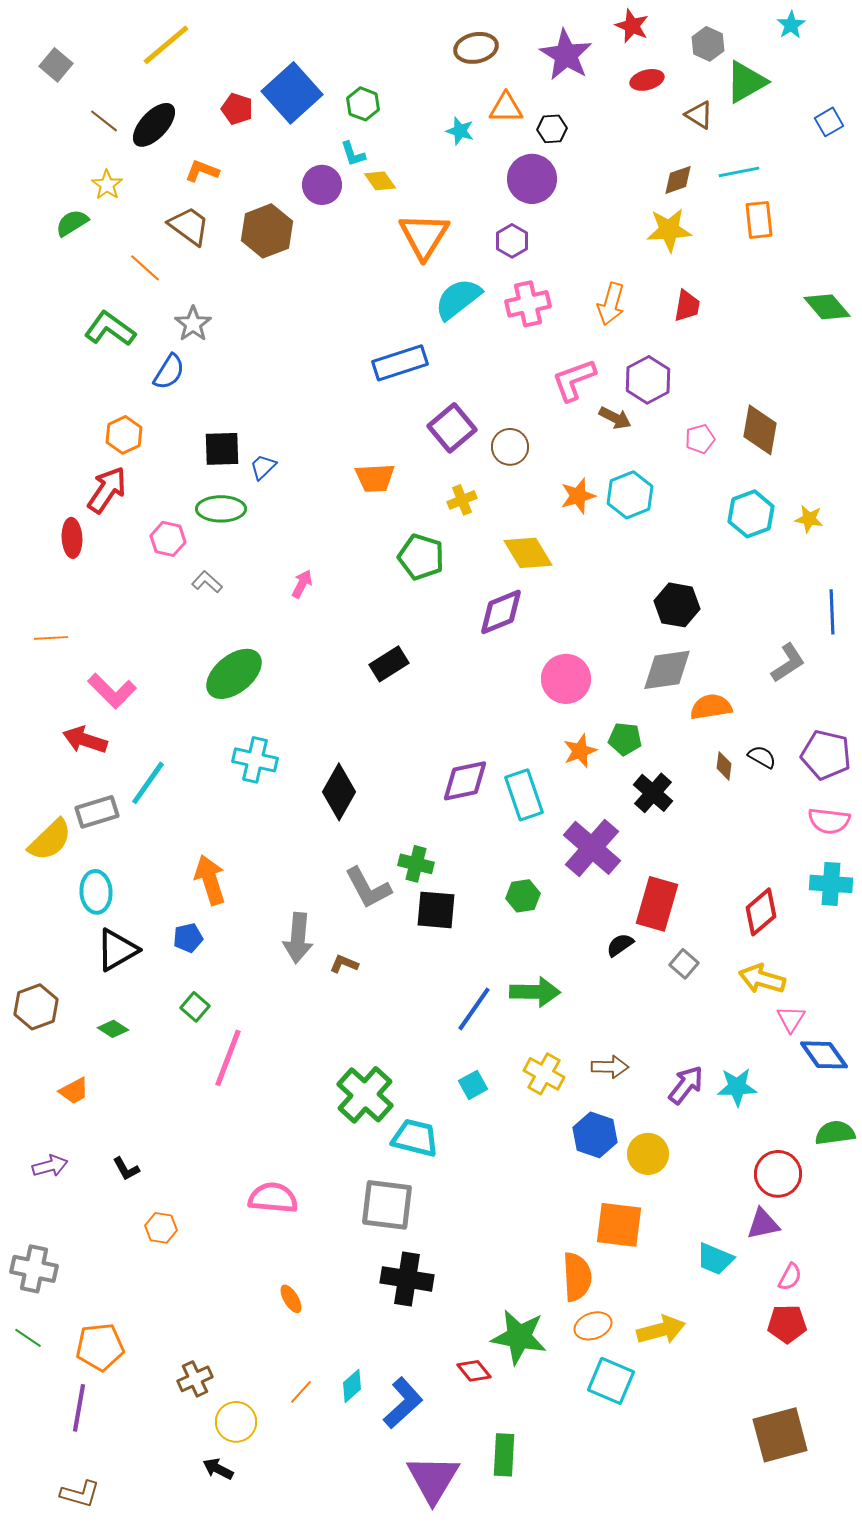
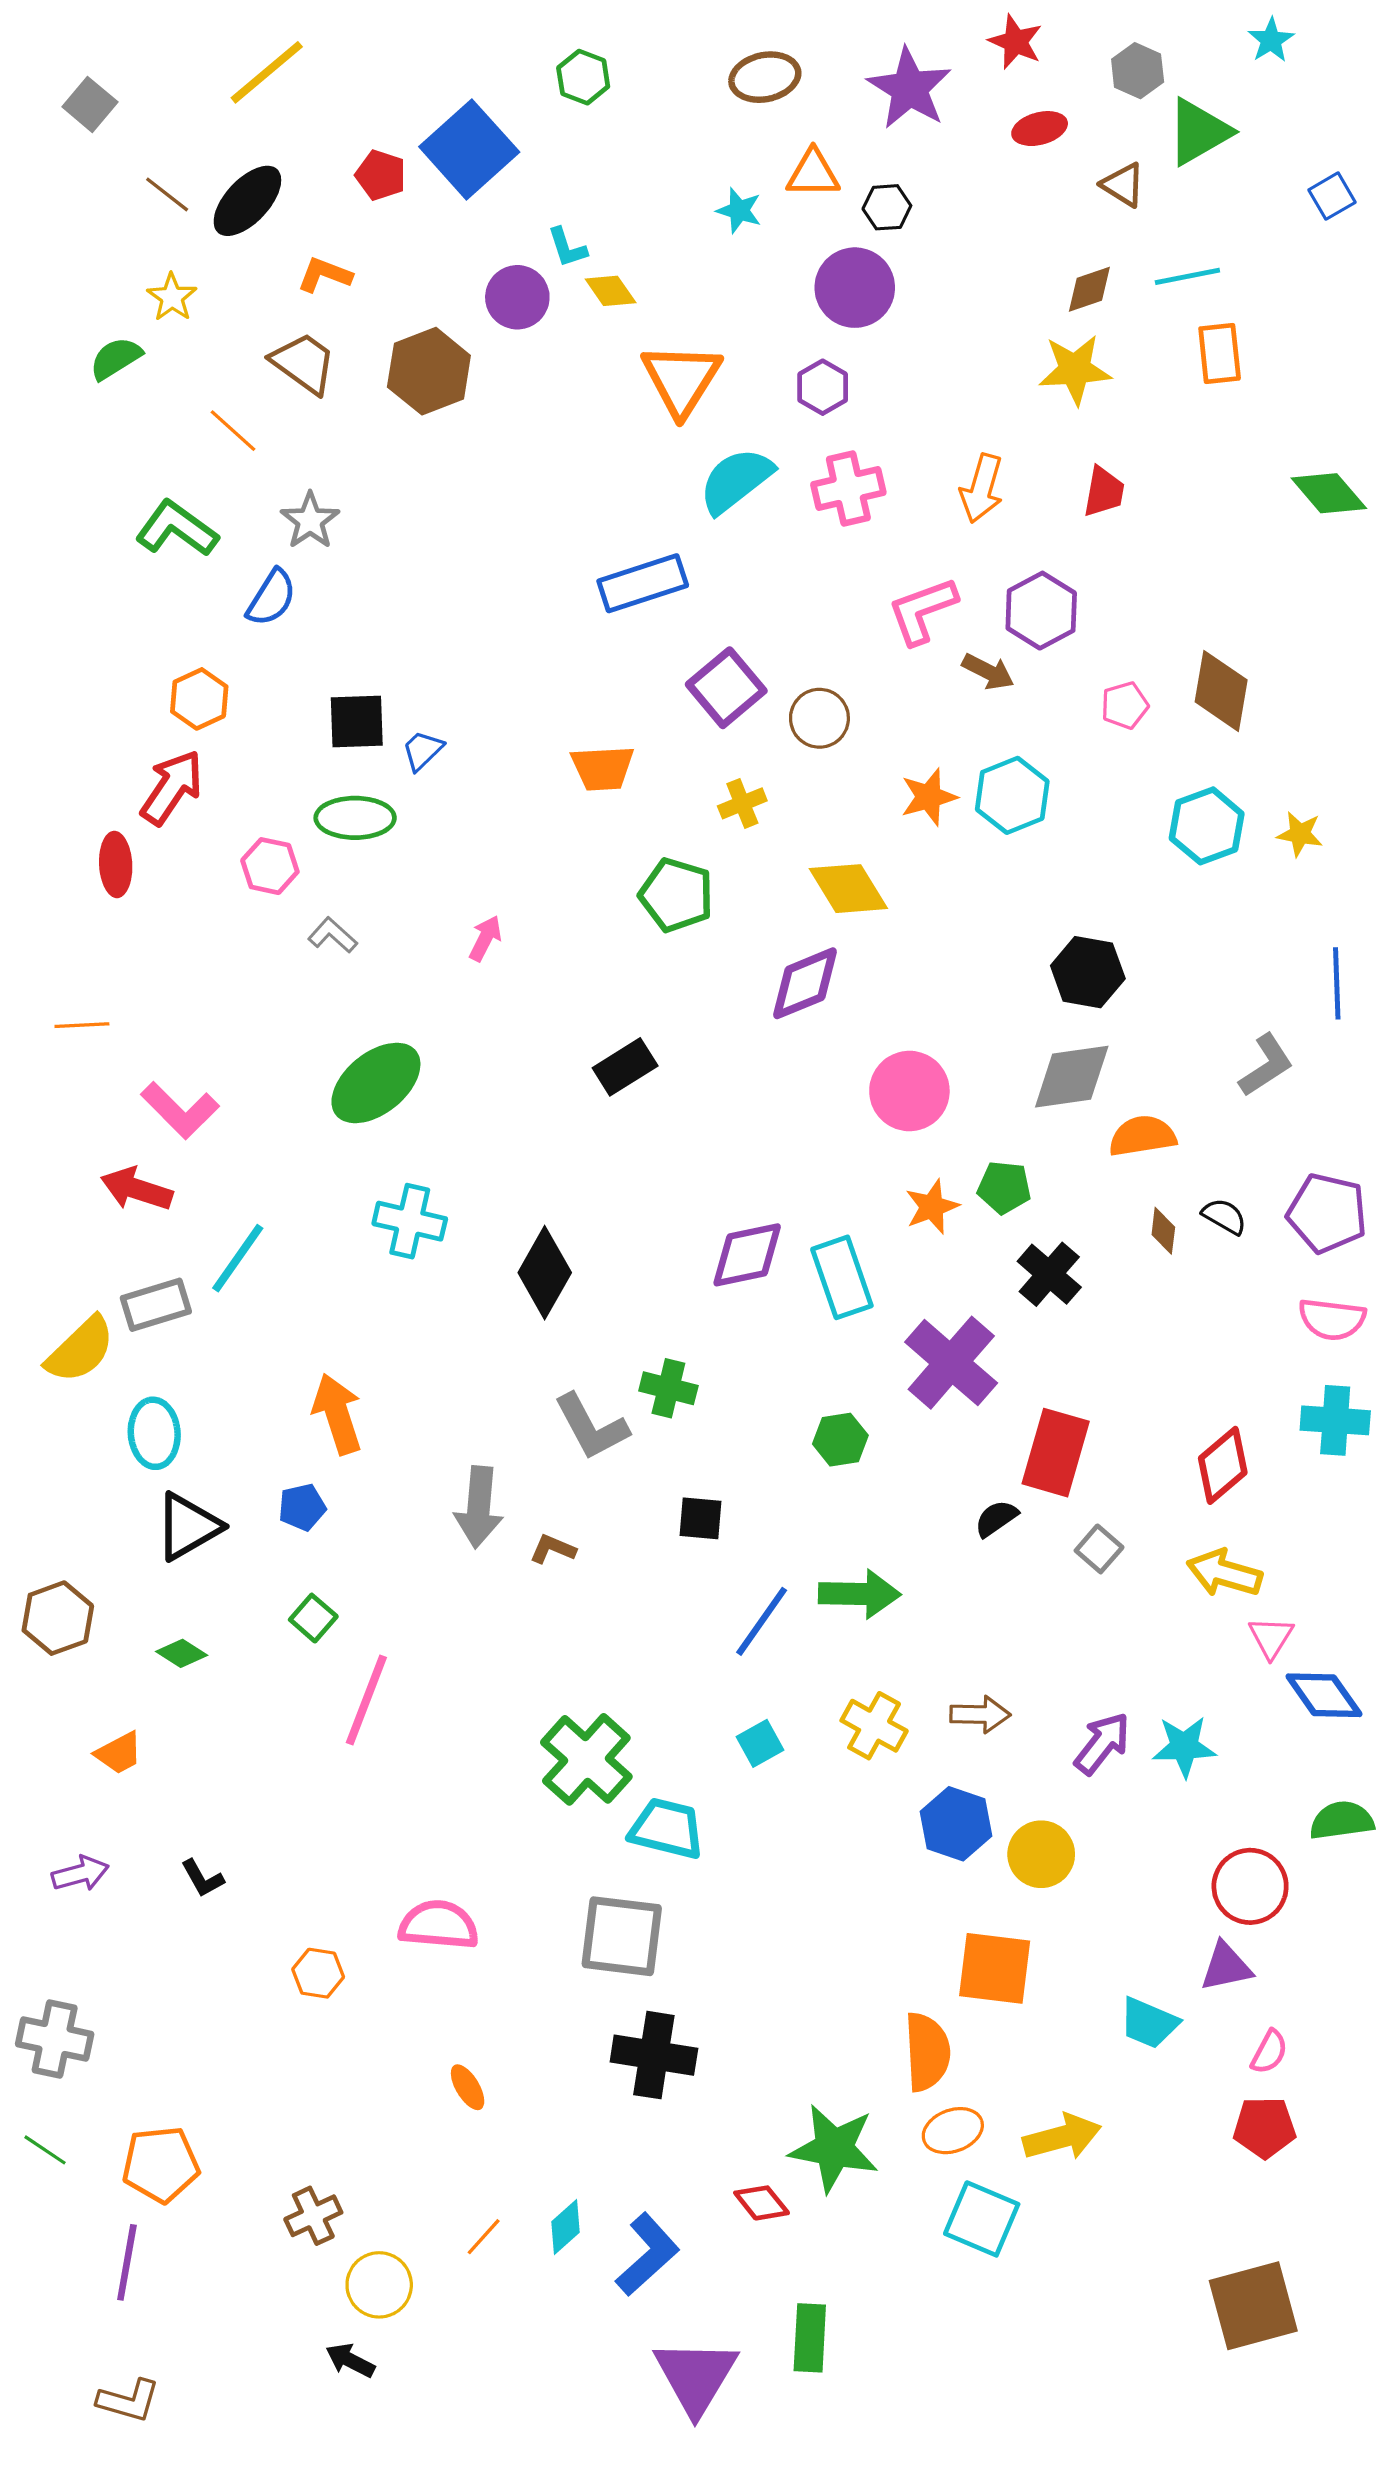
green hexagon: (363, 104) -> (583, 77), moved
black square: (436, 910) -> (701, 1518), moved, size x0.7
orange hexagon: (161, 1228) -> (318, 1973), moved

